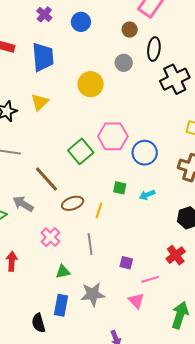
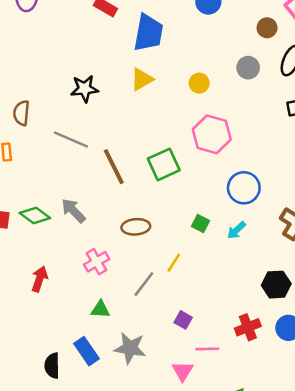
yellow circle: (91, 84) -> (199, 83), size x0.6
yellow triangle: (40, 102) -> (142, 79), moved
pink hexagon: (113, 136) -> (212, 134), moved
brown line: (47, 179) -> (114, 167), moved
cyan arrow: (147, 195) -> (236, 230), moved, turned -35
yellow line: (99, 210) -> (174, 263), moved
gray line: (90, 244) -> (144, 284), turned 30
blue rectangle: (61, 305) -> (87, 351), turned -60

